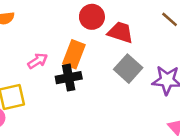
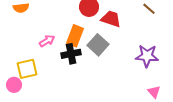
gray square: (128, 69) -> (98, 45), moved

